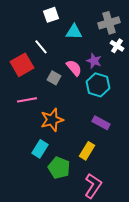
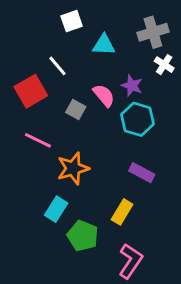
pink line: (27, 100) -> (38, 140), turned 36

